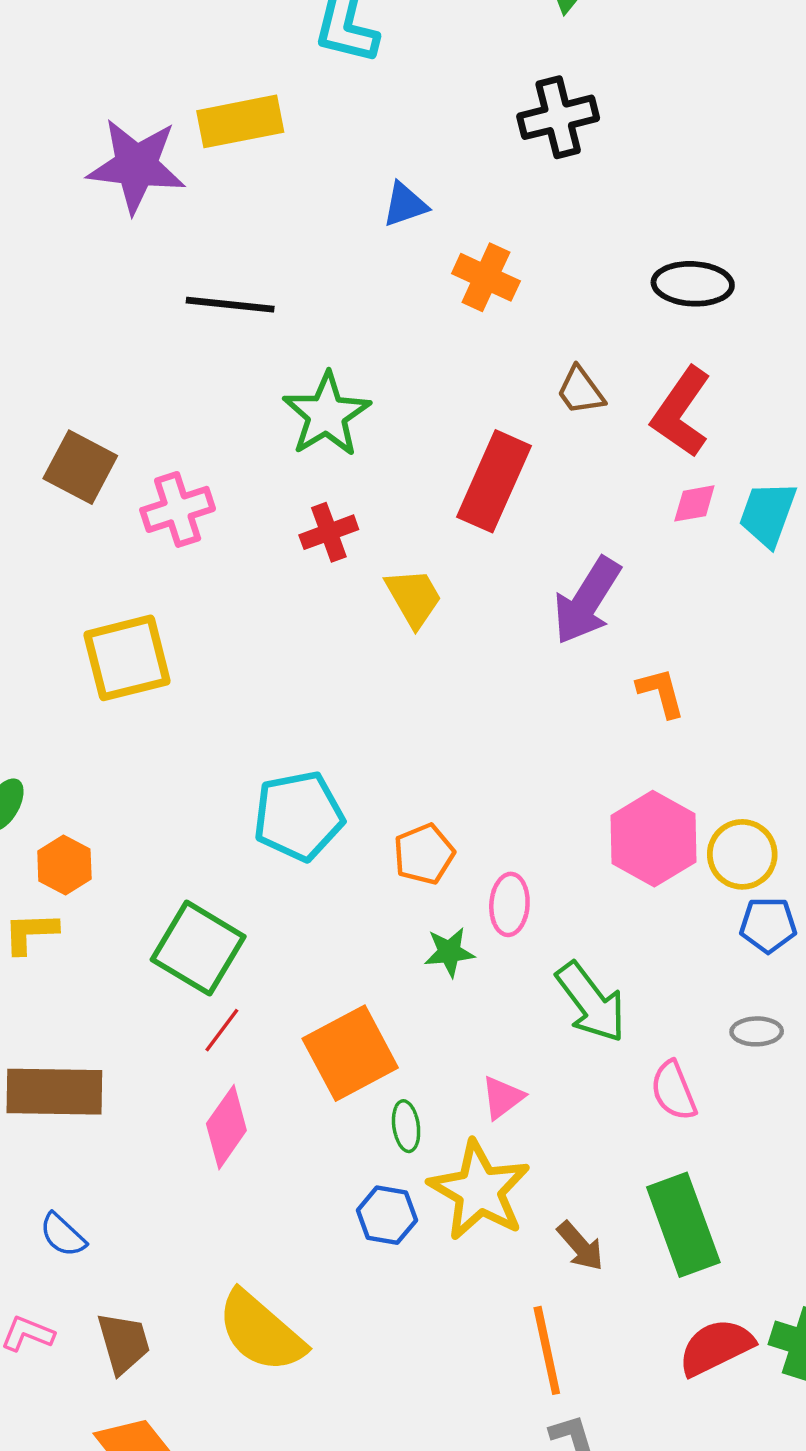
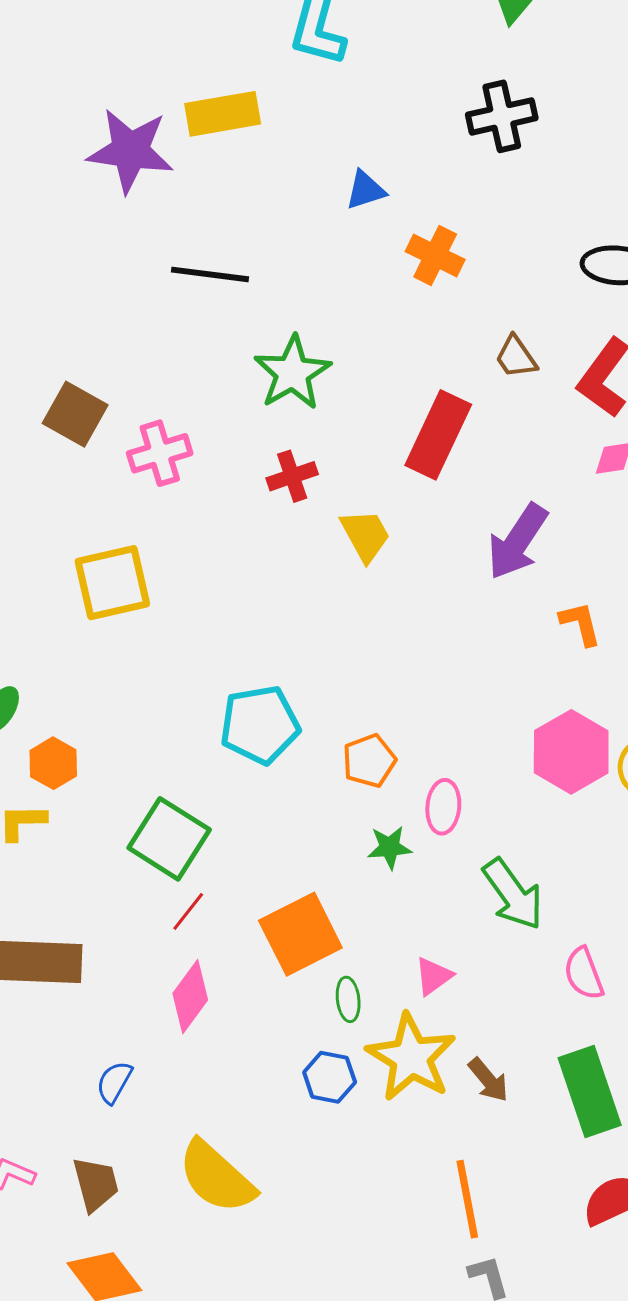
blue semicircle: (63, 1235) -> (114, 1082), moved, turned 75
brown arrow: (580, 1246) -> (488, 1080), moved

